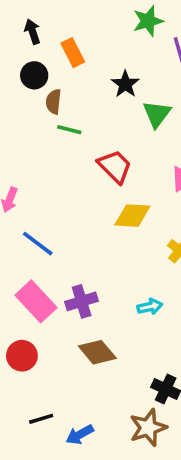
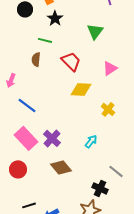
black star: (125, 84) -> (55, 18), moved
brown semicircle: (53, 102) -> (36, 59), moved
purple cross: (82, 301) -> (52, 138), turned -30
cyan arrow: (150, 307) -> (91, 141), turned -40

